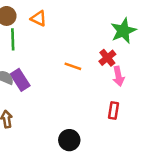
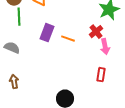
purple rectangle: (20, 80) -> (47, 33), moved, turned 54

